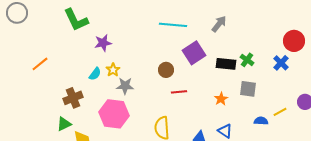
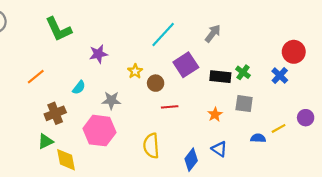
cyan line: (173, 25) -> (163, 35), turned -52
purple star: (103, 43) -> (98, 54), moved
orange line: (40, 64) -> (36, 77), moved
yellow star: (113, 70) -> (135, 71), moved

